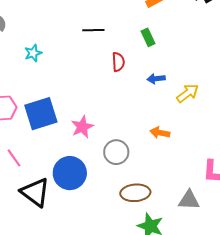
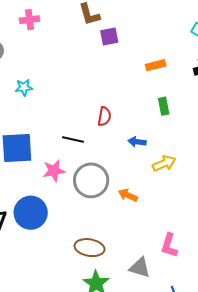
black line: (93, 30) -> (73, 139), moved
green rectangle: (148, 37) -> (164, 106), moved
gray circle: (116, 152) -> (91, 180), moved, size x1.4

